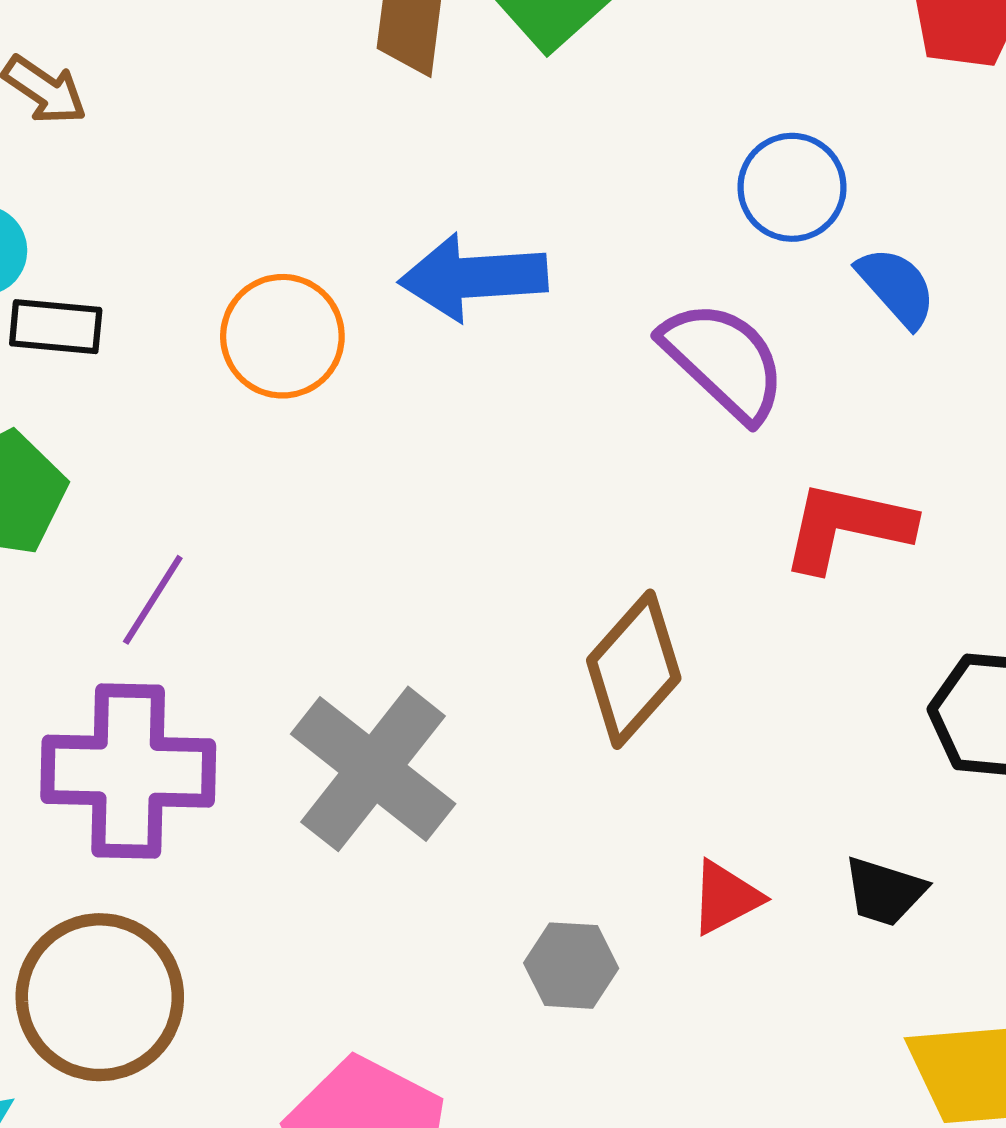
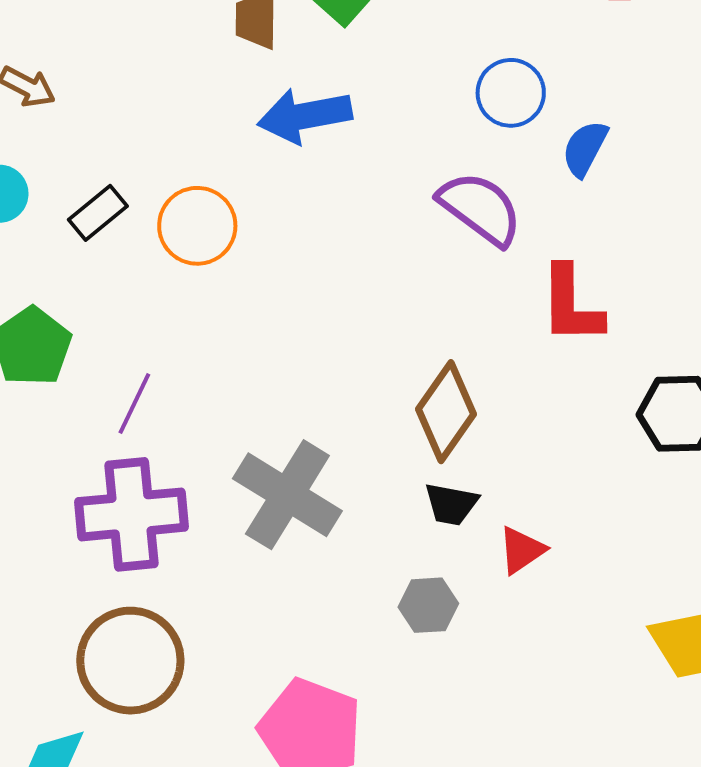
blue arrow: (473, 277) -> (305, 116), moved
blue semicircle: (897, 287) -> (585, 148), turned -104
black rectangle: (56, 327) -> (98, 213), moved, turned -38
red L-shape: (847, 527) -> (571, 305), turned -96
black trapezoid: (885, 892) -> (451, 504), moved

